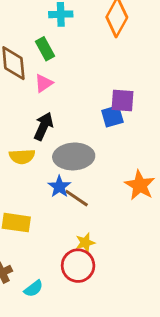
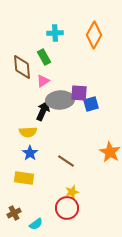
purple square: (123, 100) -> (79, 93), moved
gray ellipse: (74, 156) -> (60, 100), moved
blue star: (59, 187) -> (30, 153), moved

